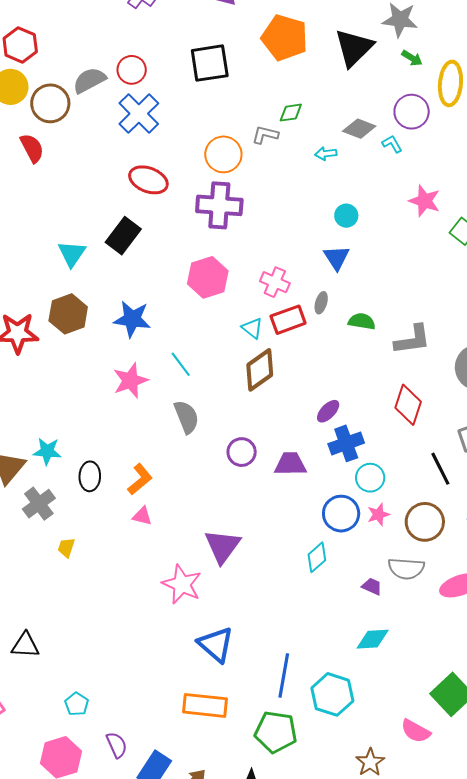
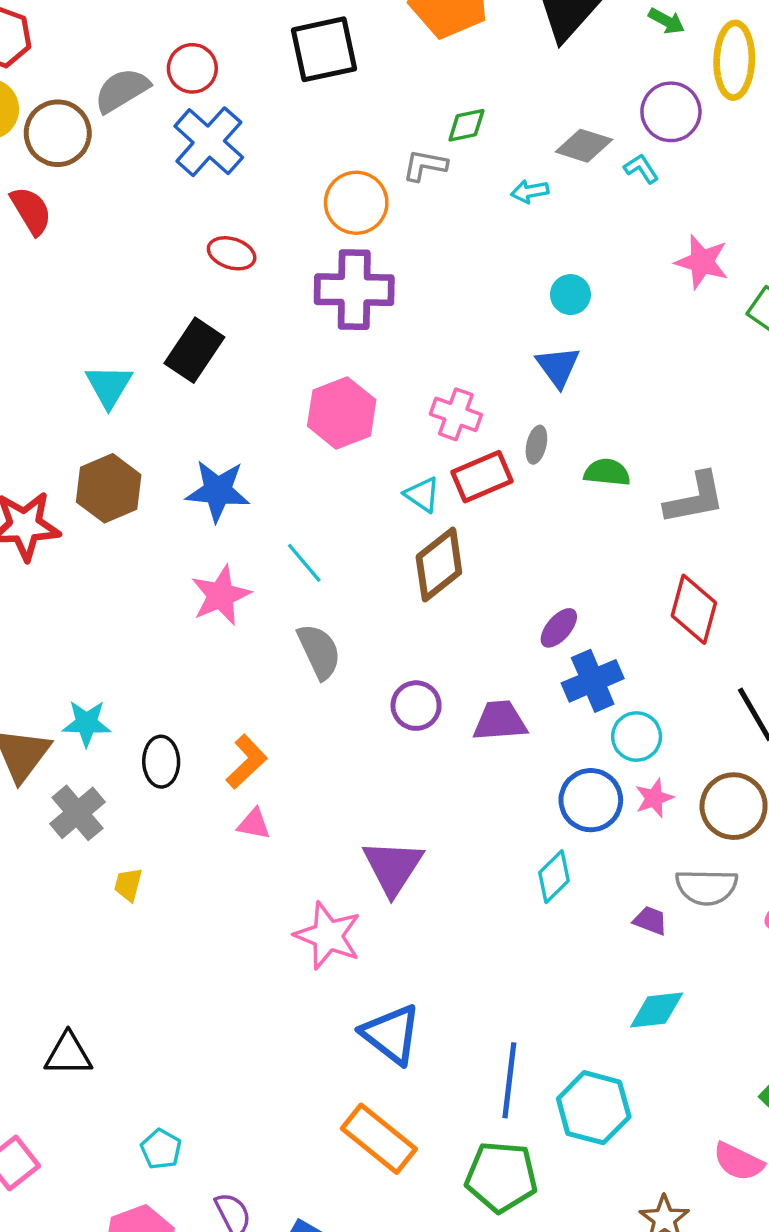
red ellipse: (148, 180) -> (232, 253), size x0.7
orange rectangle: (205, 705) -> (379, 1139), turned 36

